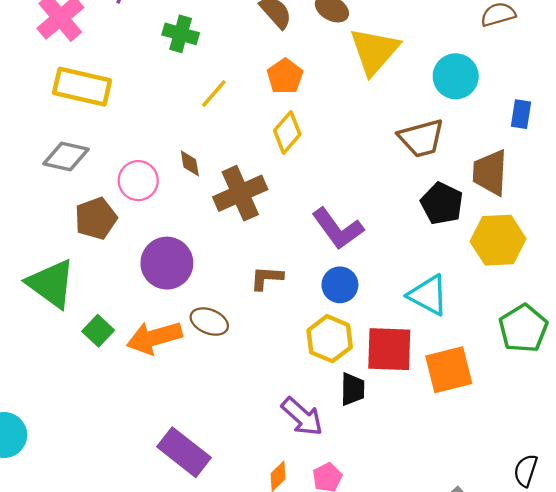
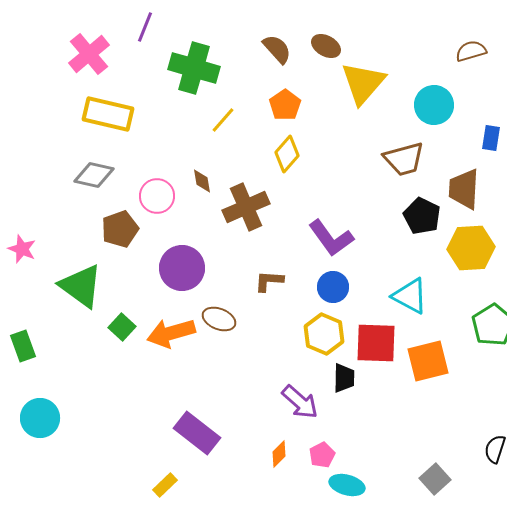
green cross: (181, 34) -> (194, 68), size x1.6

